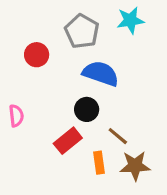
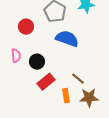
black circle: (87, 109) -> (37, 62), moved
pink semicircle: (16, 116) -> (16, 56), moved

